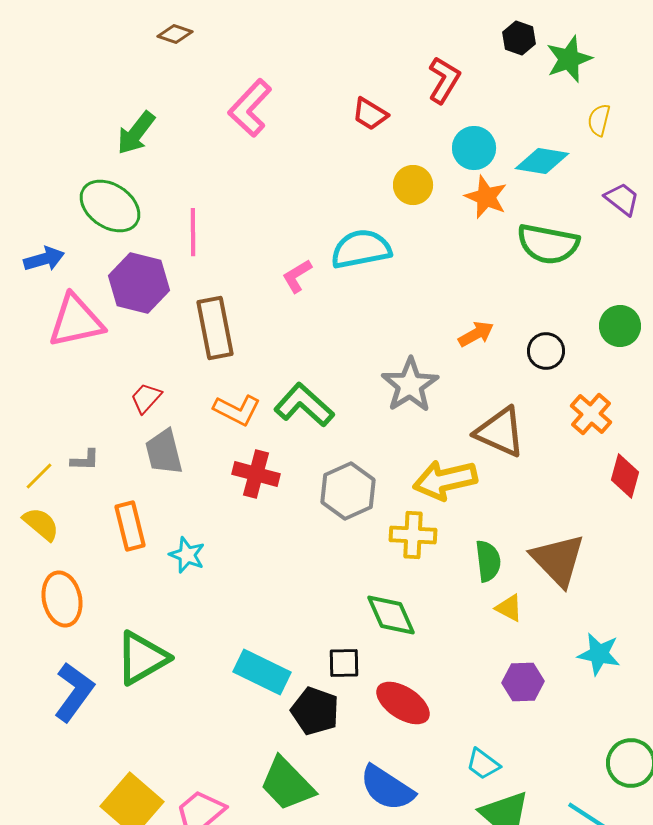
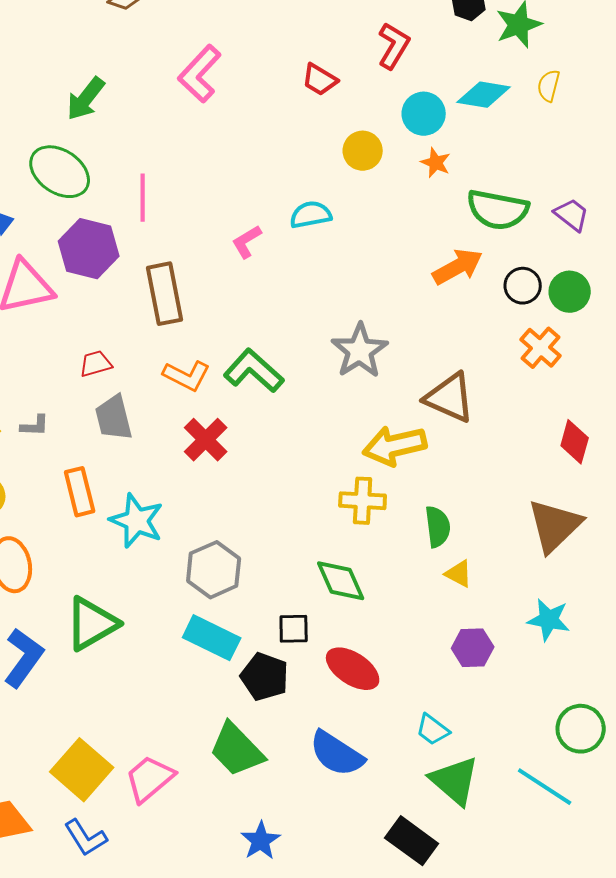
cyan diamond: (542, 161) -> (484, 95), moved
orange star: (486, 197) -> (436, 163), size x0.7
purple trapezoid: (622, 199) -> (572, 215), moved
cyan semicircle: (361, 249) -> (311, 215), size x0.7
orange arrow: (476, 334) -> (458, 267), moved, size x1.4
black circle: (546, 351) -> (523, 286), moved
red trapezoid: (146, 398) -> (96, 364), turned 32
orange cross: (591, 414) -> (541, 348), moved
red cross: (256, 474) -> (206, 440), turned 30
gray hexagon: (348, 491) -> (214, 570), moved
cyan star: (187, 555) -> (137, 521), size x1.5
brown triangle: (558, 560) -> (555, 526), moved, turned 30

